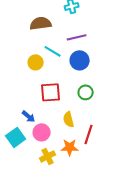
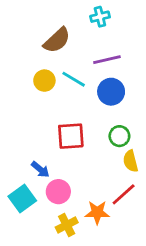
brown semicircle: (41, 23) -> (57, 40), turned 145
yellow circle: (36, 62) -> (44, 81), moved
yellow semicircle: (69, 119) -> (131, 161), moved
red line: (89, 134) -> (124, 194), turned 30

